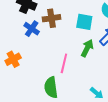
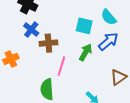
brown cross: (52, 18) -> (48, 43), moved

